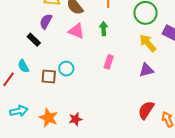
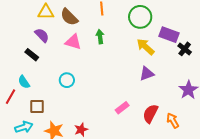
purple semicircle: (46, 21) -> (42, 35), turned 112
pink rectangle: (109, 62) -> (122, 108), moved, turned 40
brown square: (49, 77) -> (37, 106), moved

